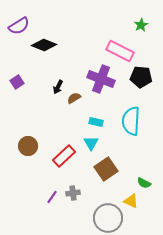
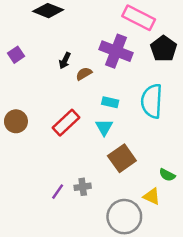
black pentagon: (141, 77) -> (164, 49), turned 30
brown circle: (28, 146) -> (16, 121), moved
red rectangle: (64, 156) -> (66, 123), moved

